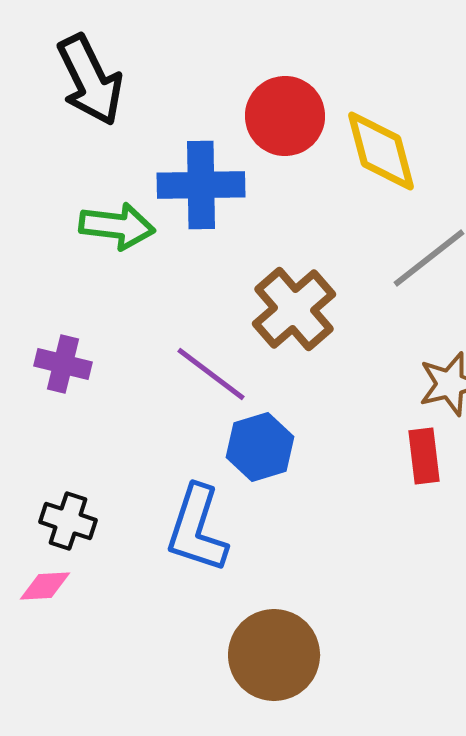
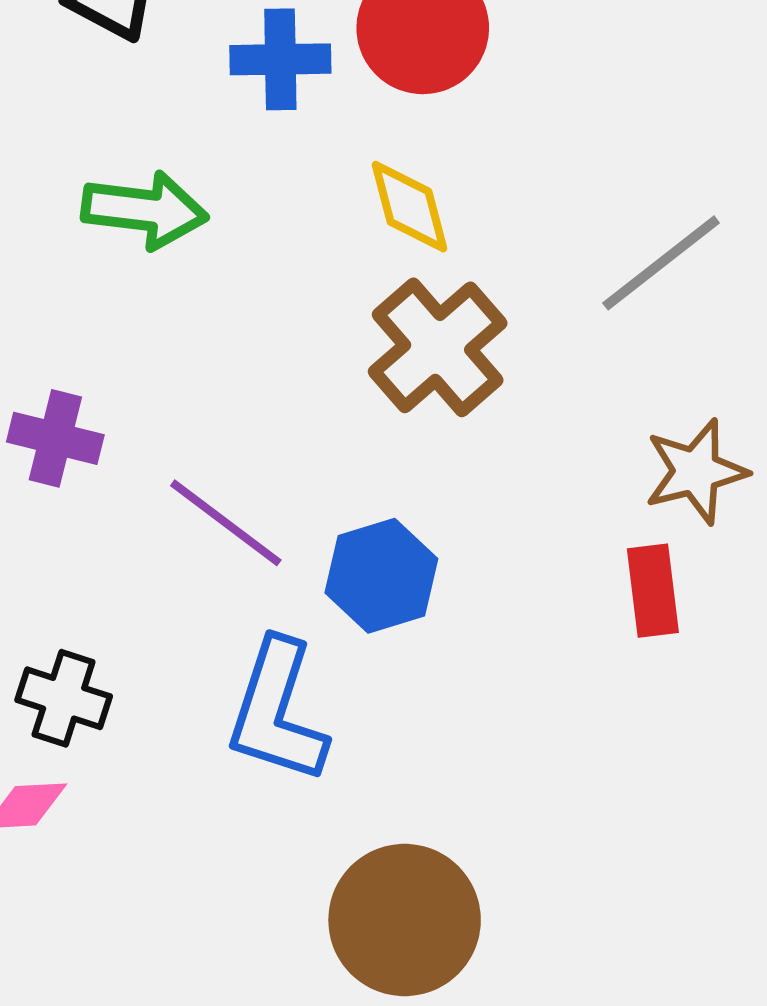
yellow diamond: (381, 151) -> (410, 207), moved, size x0.7
blue cross: (201, 185) -> (280, 59), moved, size x0.7
purple line: (211, 374) -> (226, 523), moved

